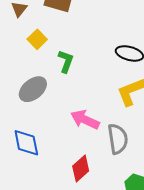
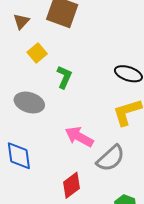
gray ellipse: (33, 89) -> (29, 103), turned 52
gray semicircle: (118, 139) -> (111, 158), turned 52

